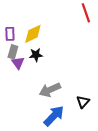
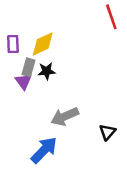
gray rectangle: (13, 52) -> (28, 67), moved
blue arrow: (54, 116) -> (44, 150), moved

